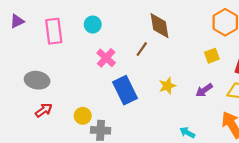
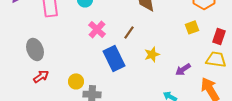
brown line: (142, 49) -> (129, 32), moved
gray ellipse: (37, 80) -> (35, 49), turned 60
purple arrow: (204, 90) -> (183, 69), moved

